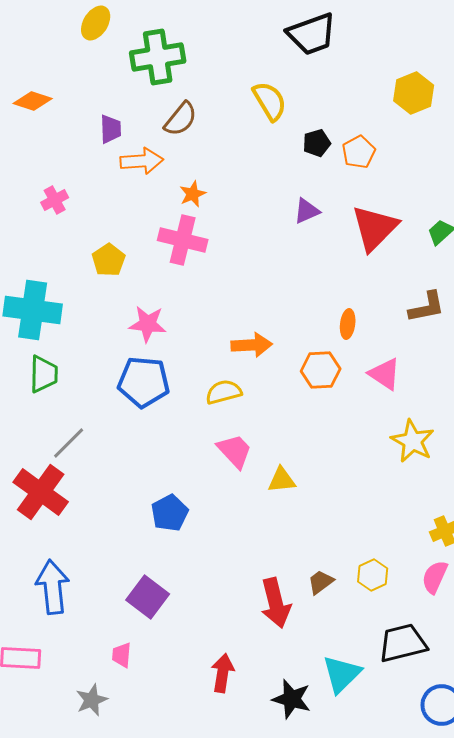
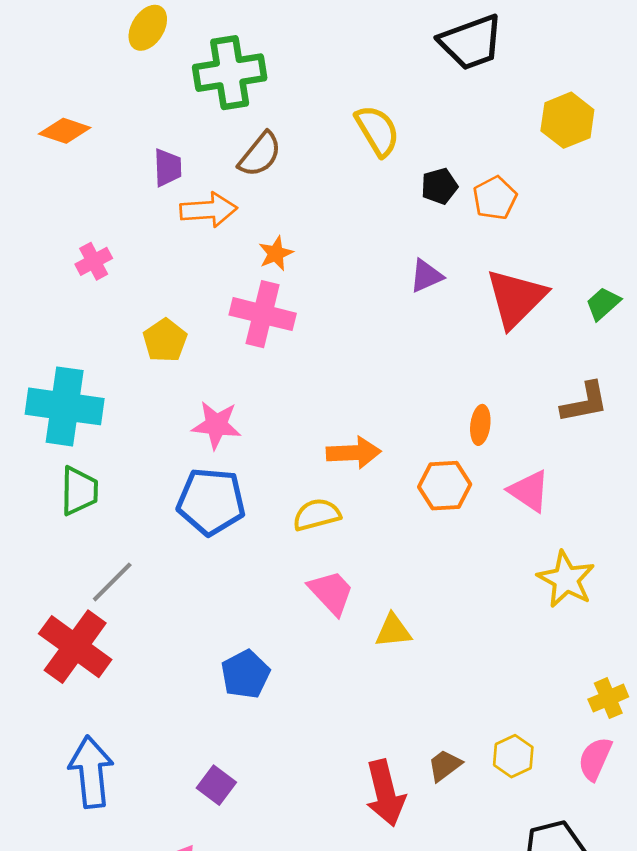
black trapezoid: (312, 34) -> (471, 42), moved
purple square: (148, 597) -> (216, 785), size x0.7

